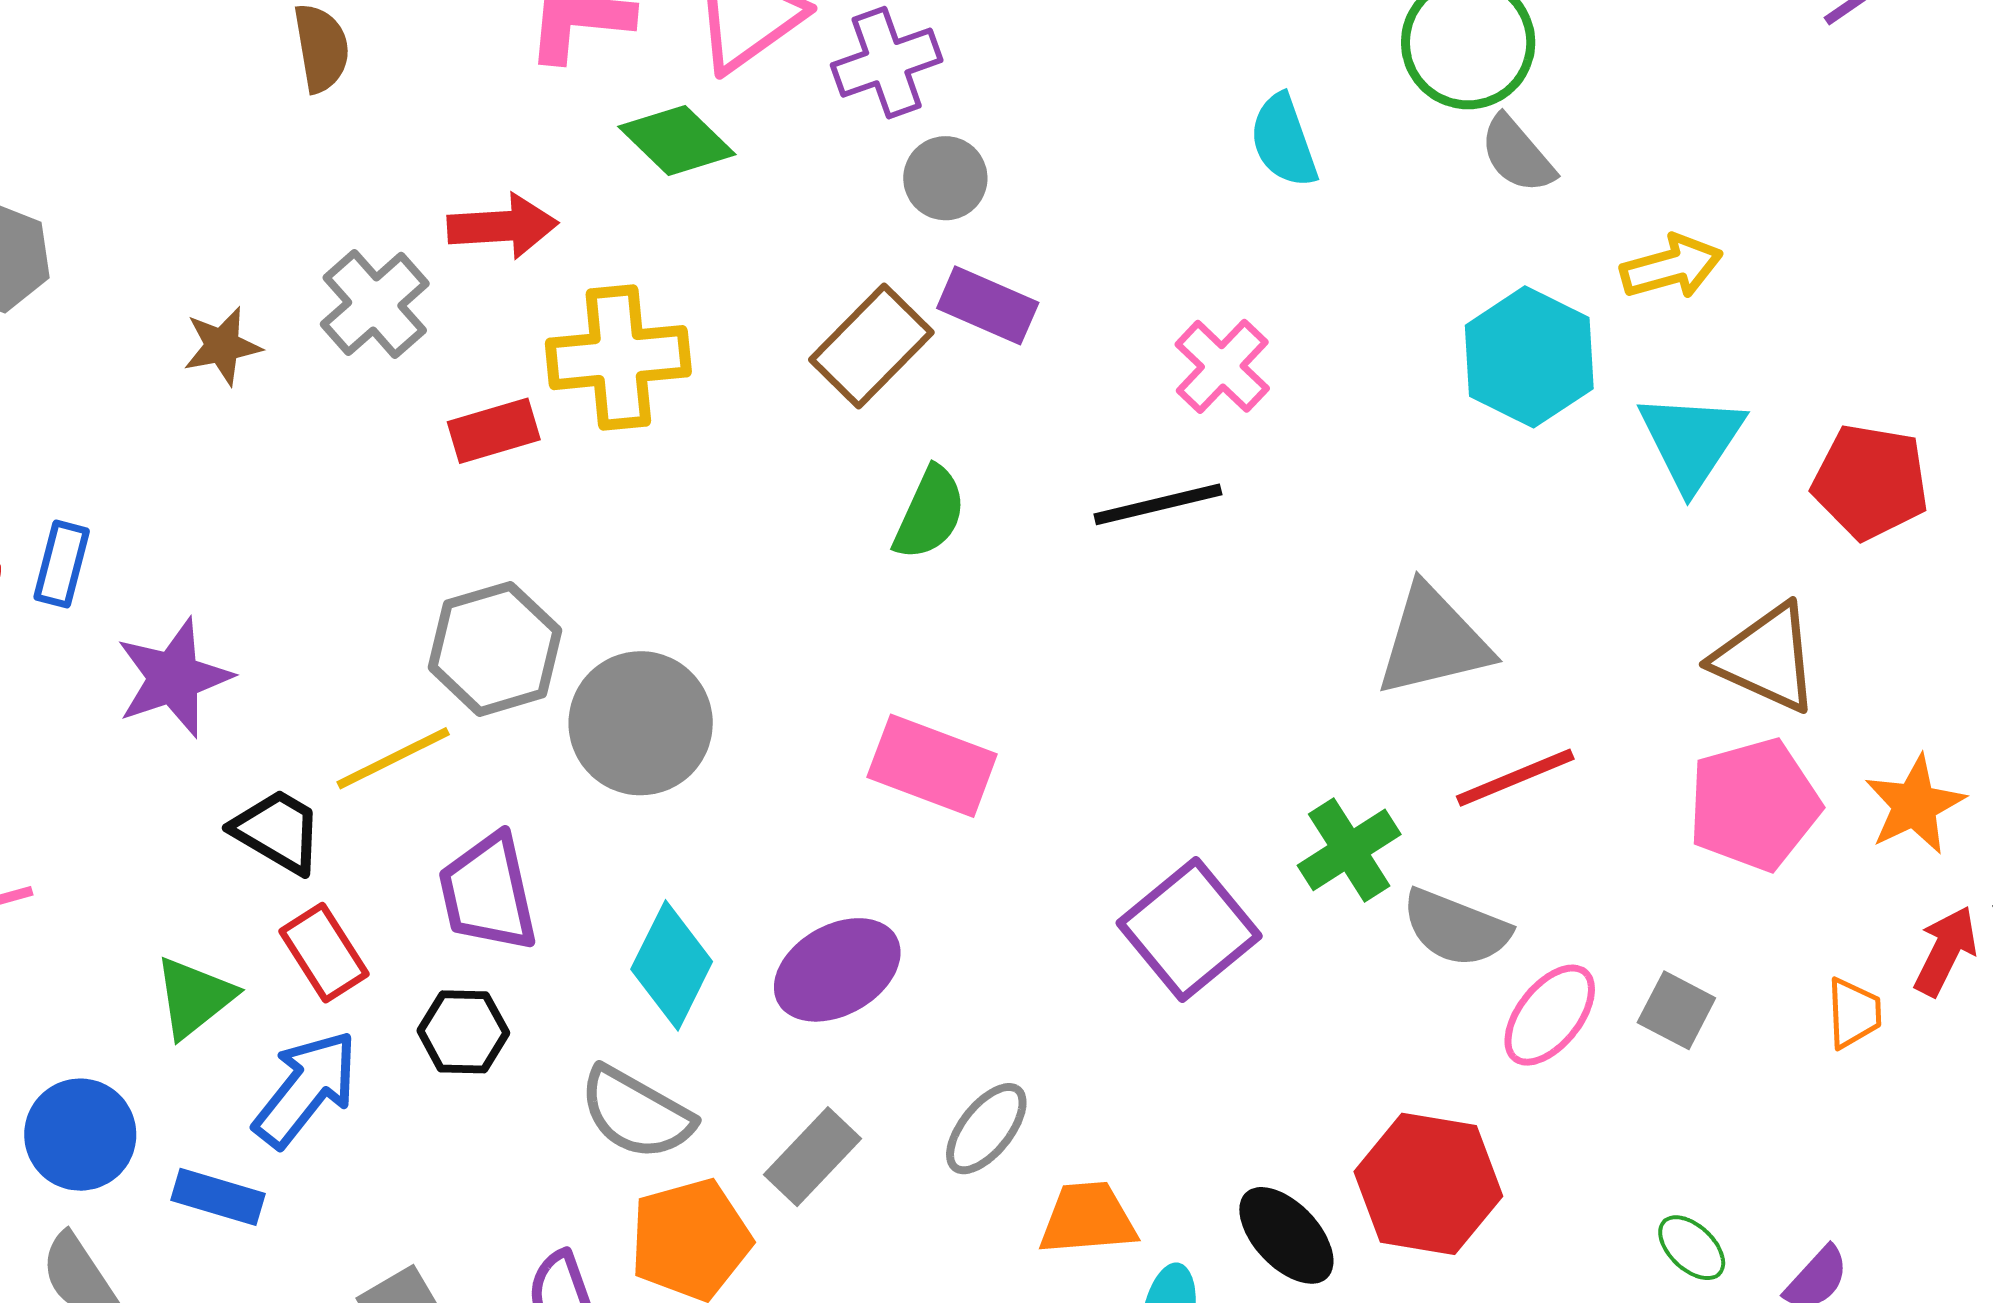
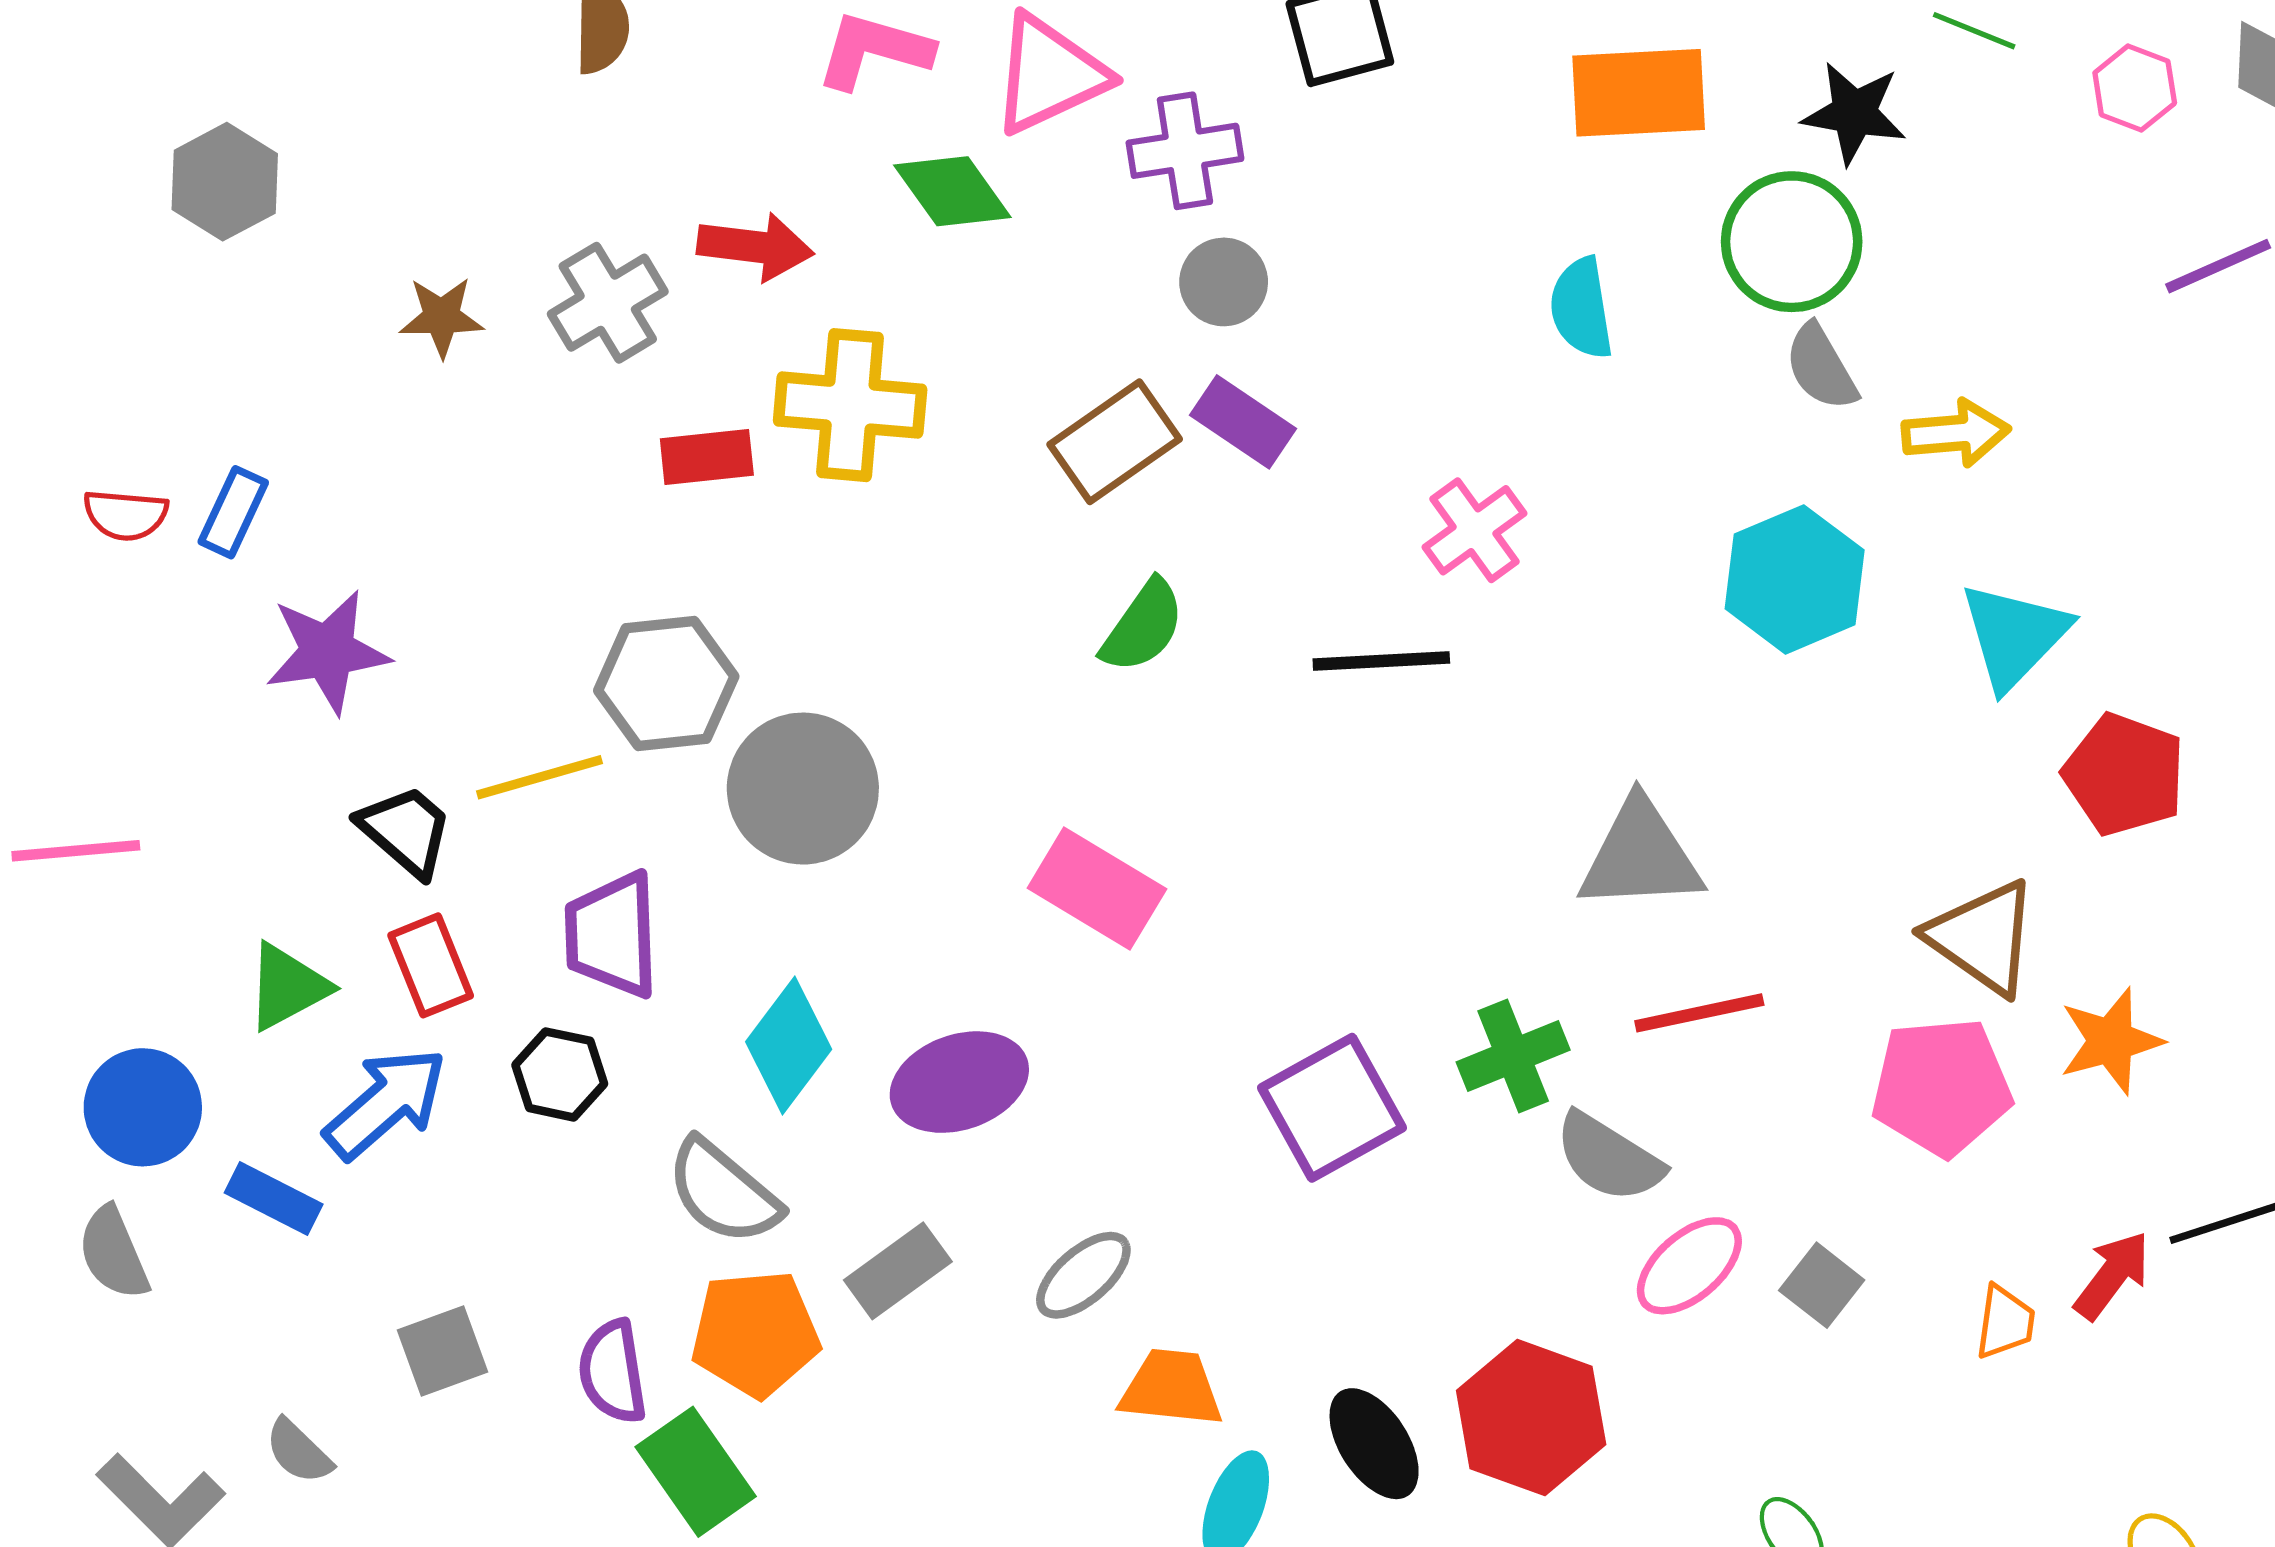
yellow arrow: (1671, 267) -> (1956, 433), moved
cyan triangle: (1691, 441) -> (2014, 636), moved
orange star: (1915, 805) -> (2111, 1041), moved

